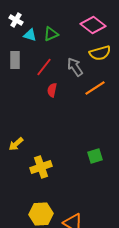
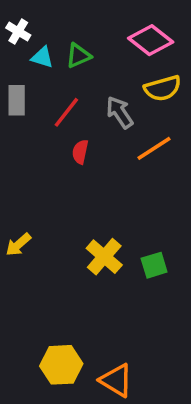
yellow cross: (41, 167) -> (104, 257), moved, turned -30

